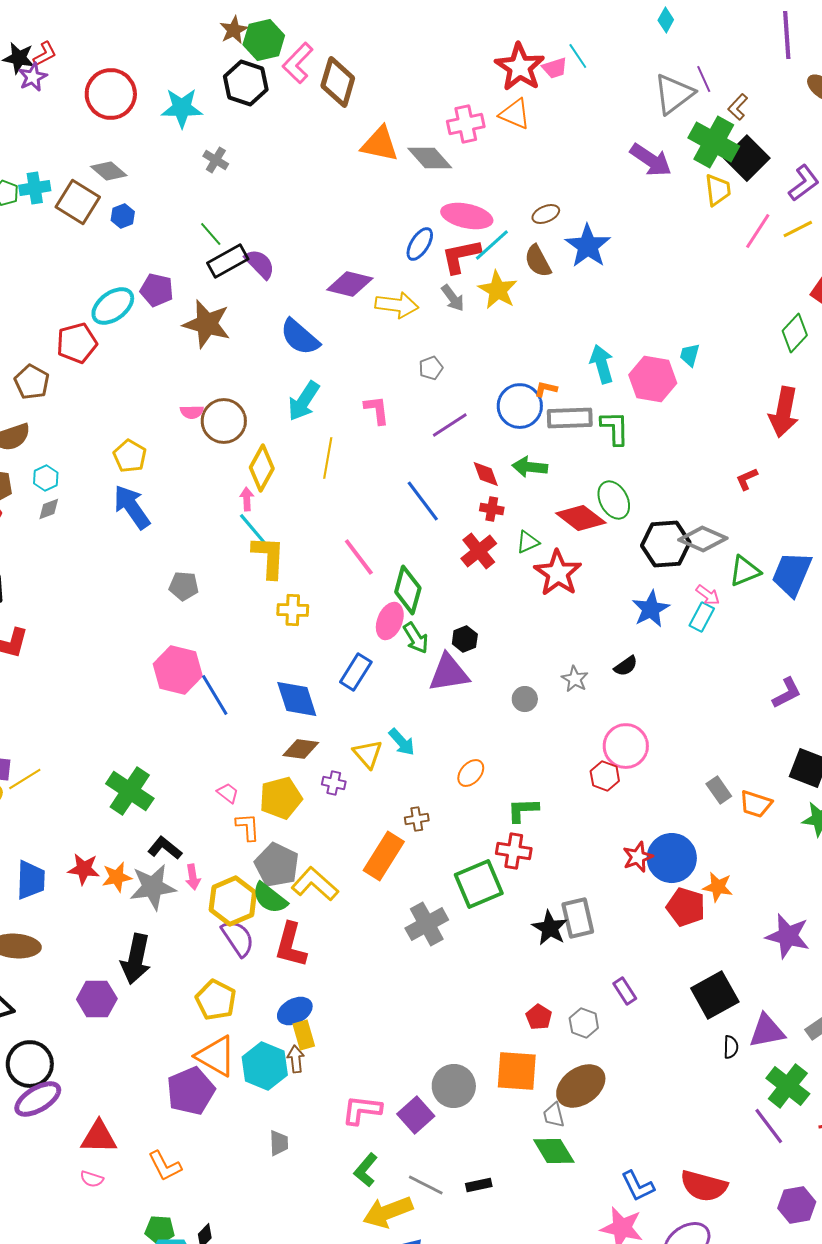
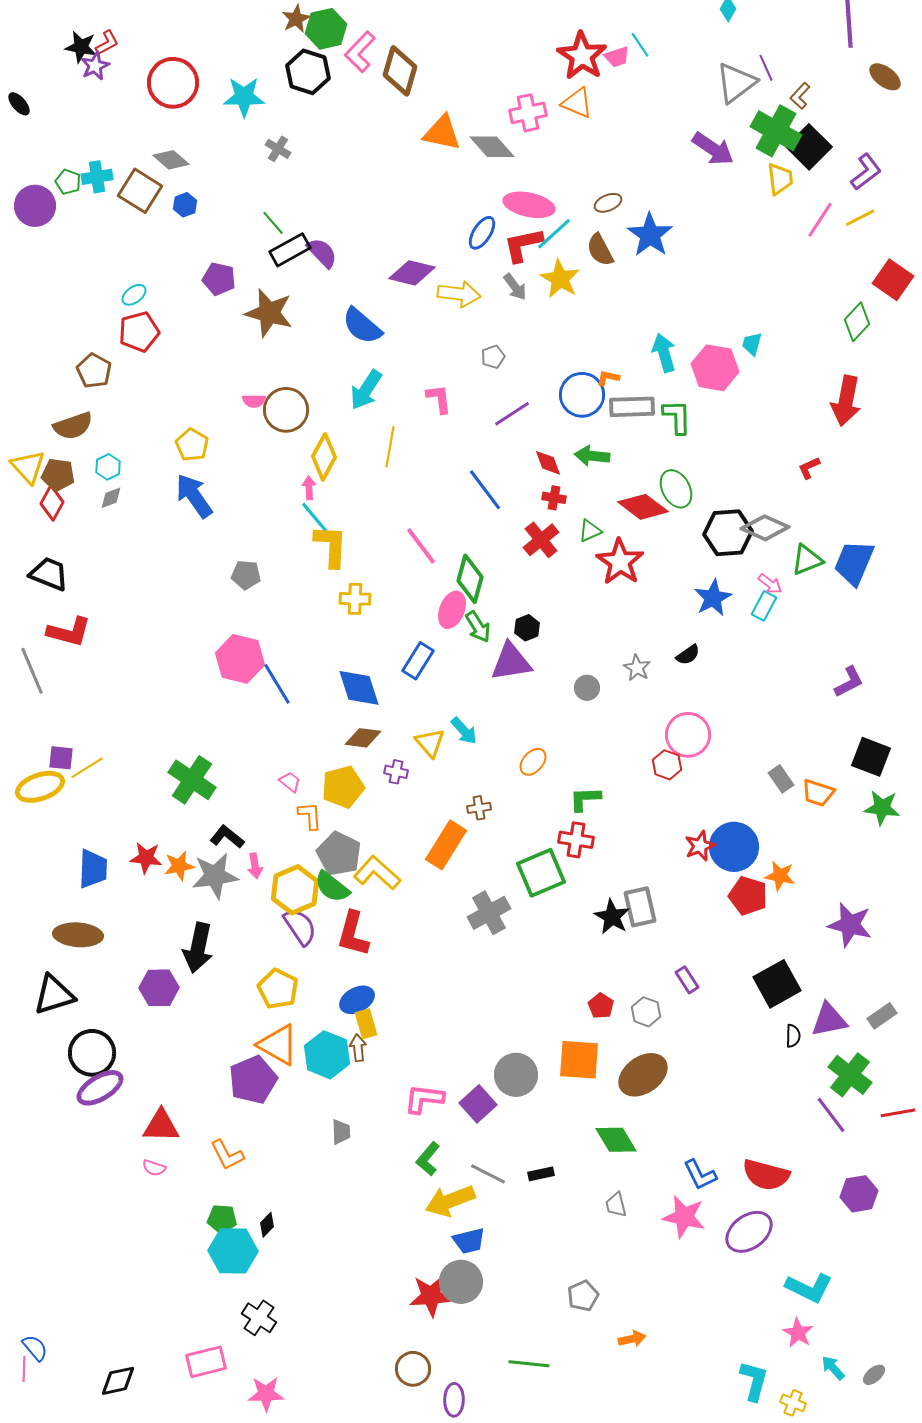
cyan ellipse: (113, 306) -> (134, 295), moved, size x0.6
gray trapezoid: (554, 1115) -> (616, 1205), moved

